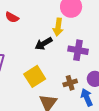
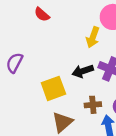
black arrow: (44, 44) -> (83, 71), moved

